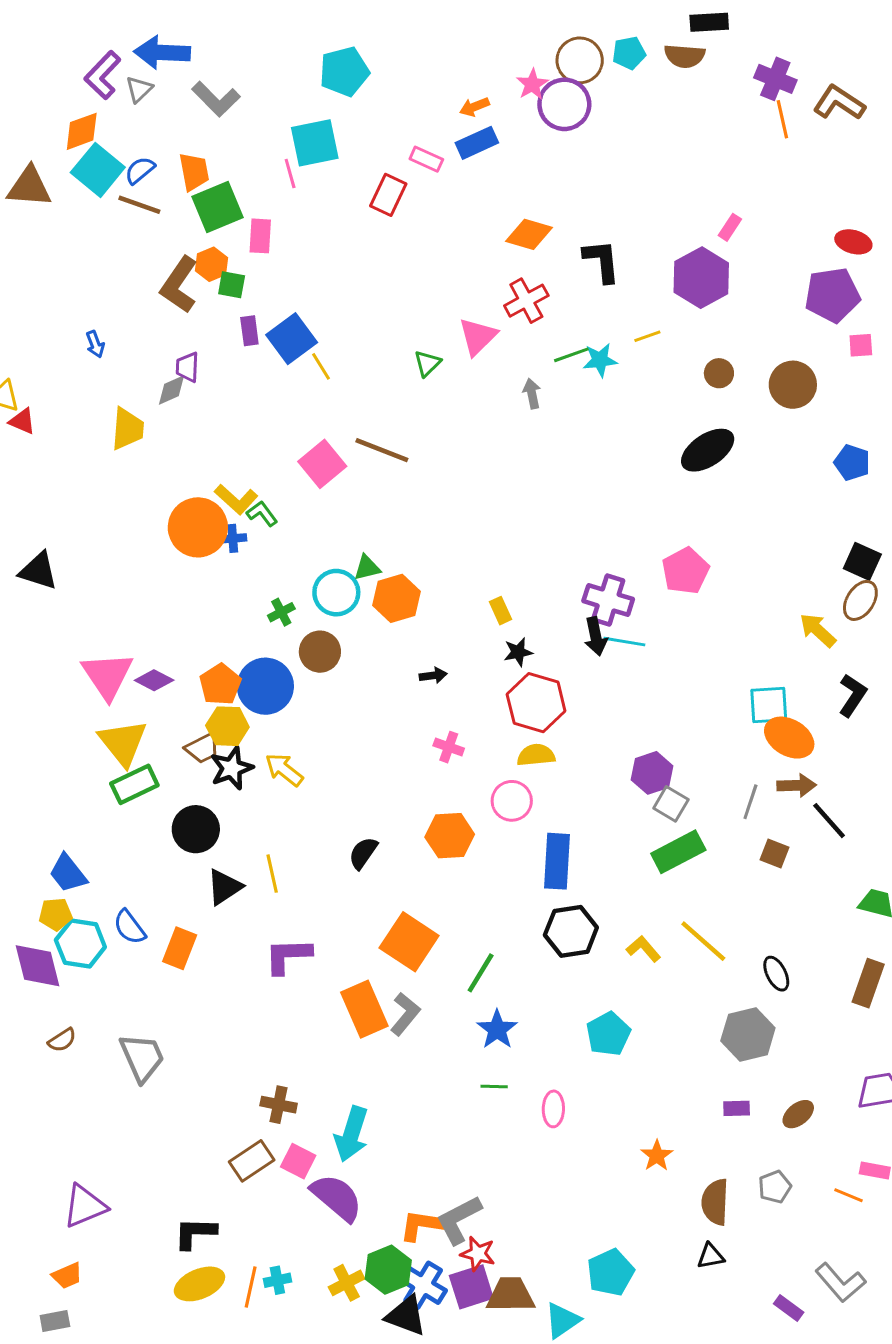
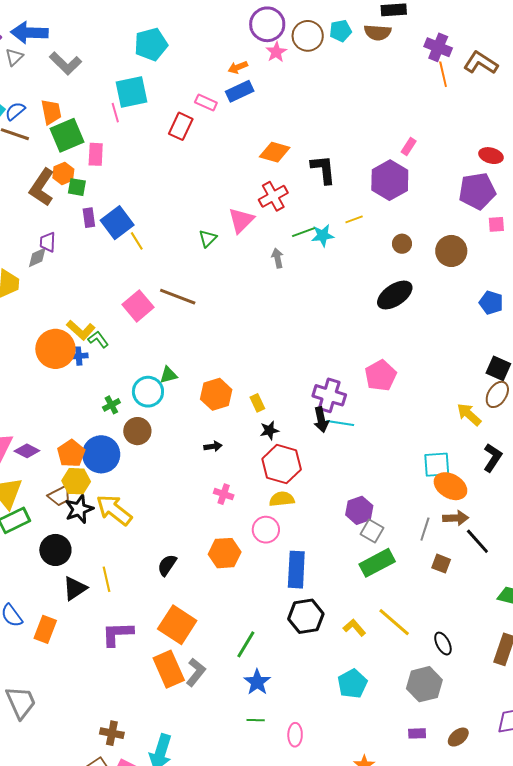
purple circle: (564, 104) -> (267, 24), moved
orange hexagon: (397, 598) -> (216, 394), moved
yellow arrow: (284, 770) -> (114, 510), size x1.4
orange square: (409, 942) -> (177, 625), moved
cyan pentagon: (608, 1034) -> (352, 684), moved

